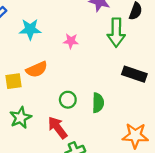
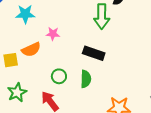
pink star: (71, 41) -> (53, 34), moved
black rectangle: (134, 74) -> (94, 53), moved

